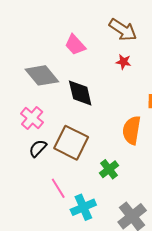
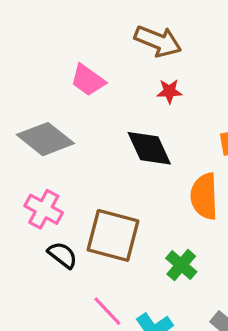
black diamond: (80, 93) -> (149, 148), moved
black semicircle: (38, 148) -> (63, 255), turned 96

